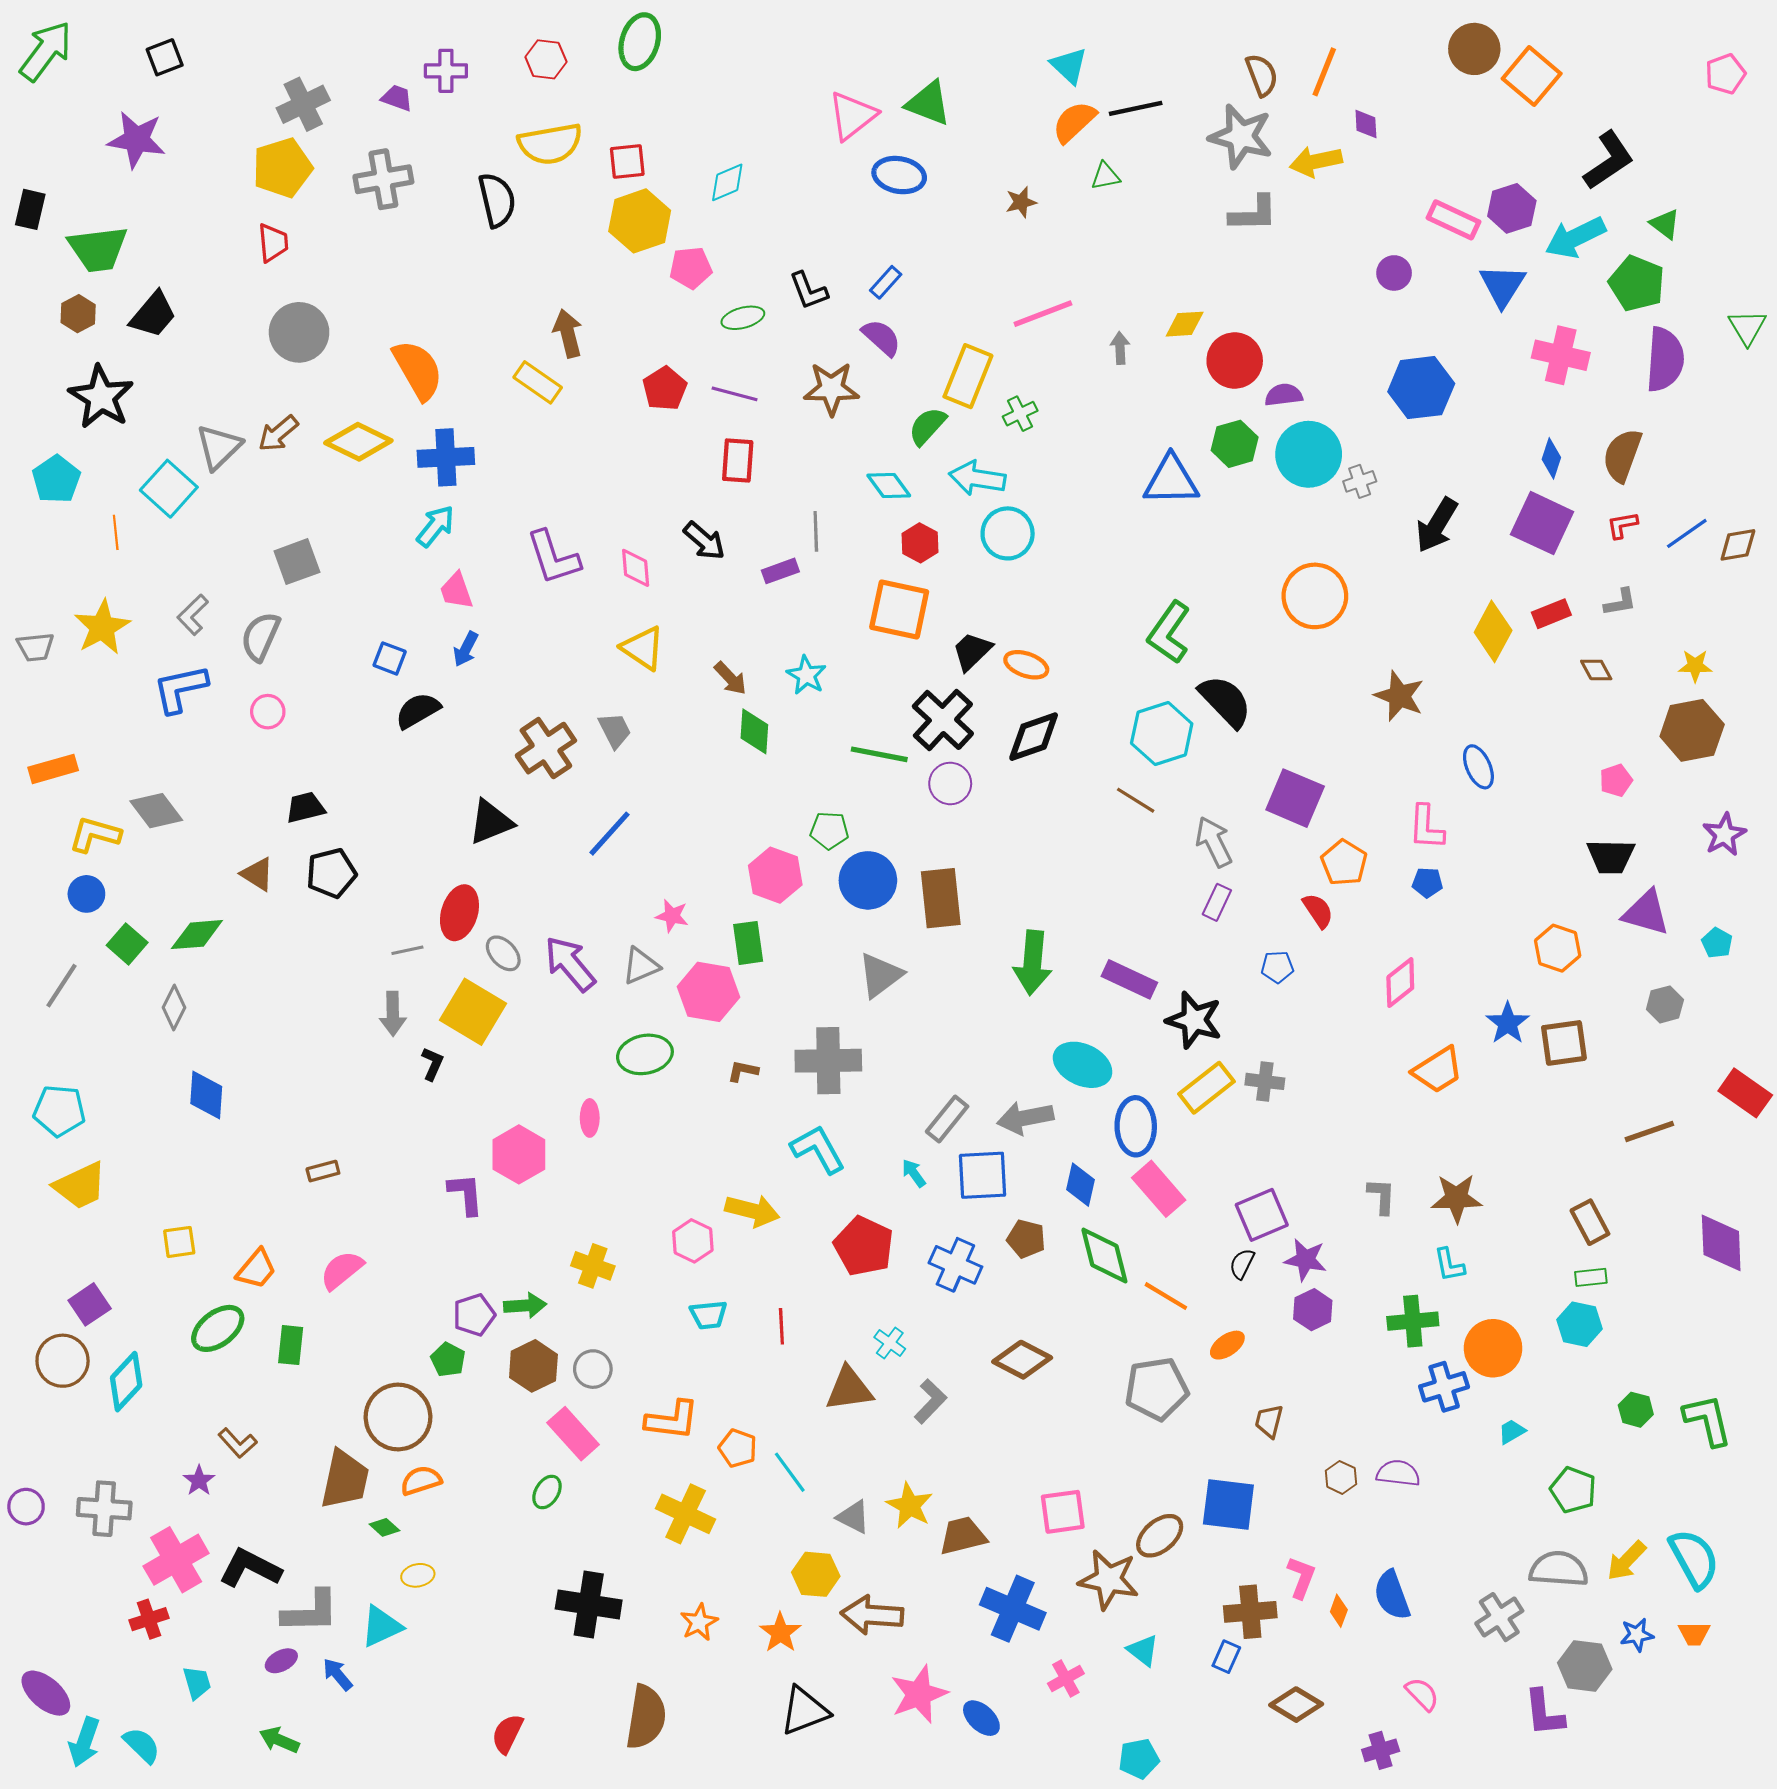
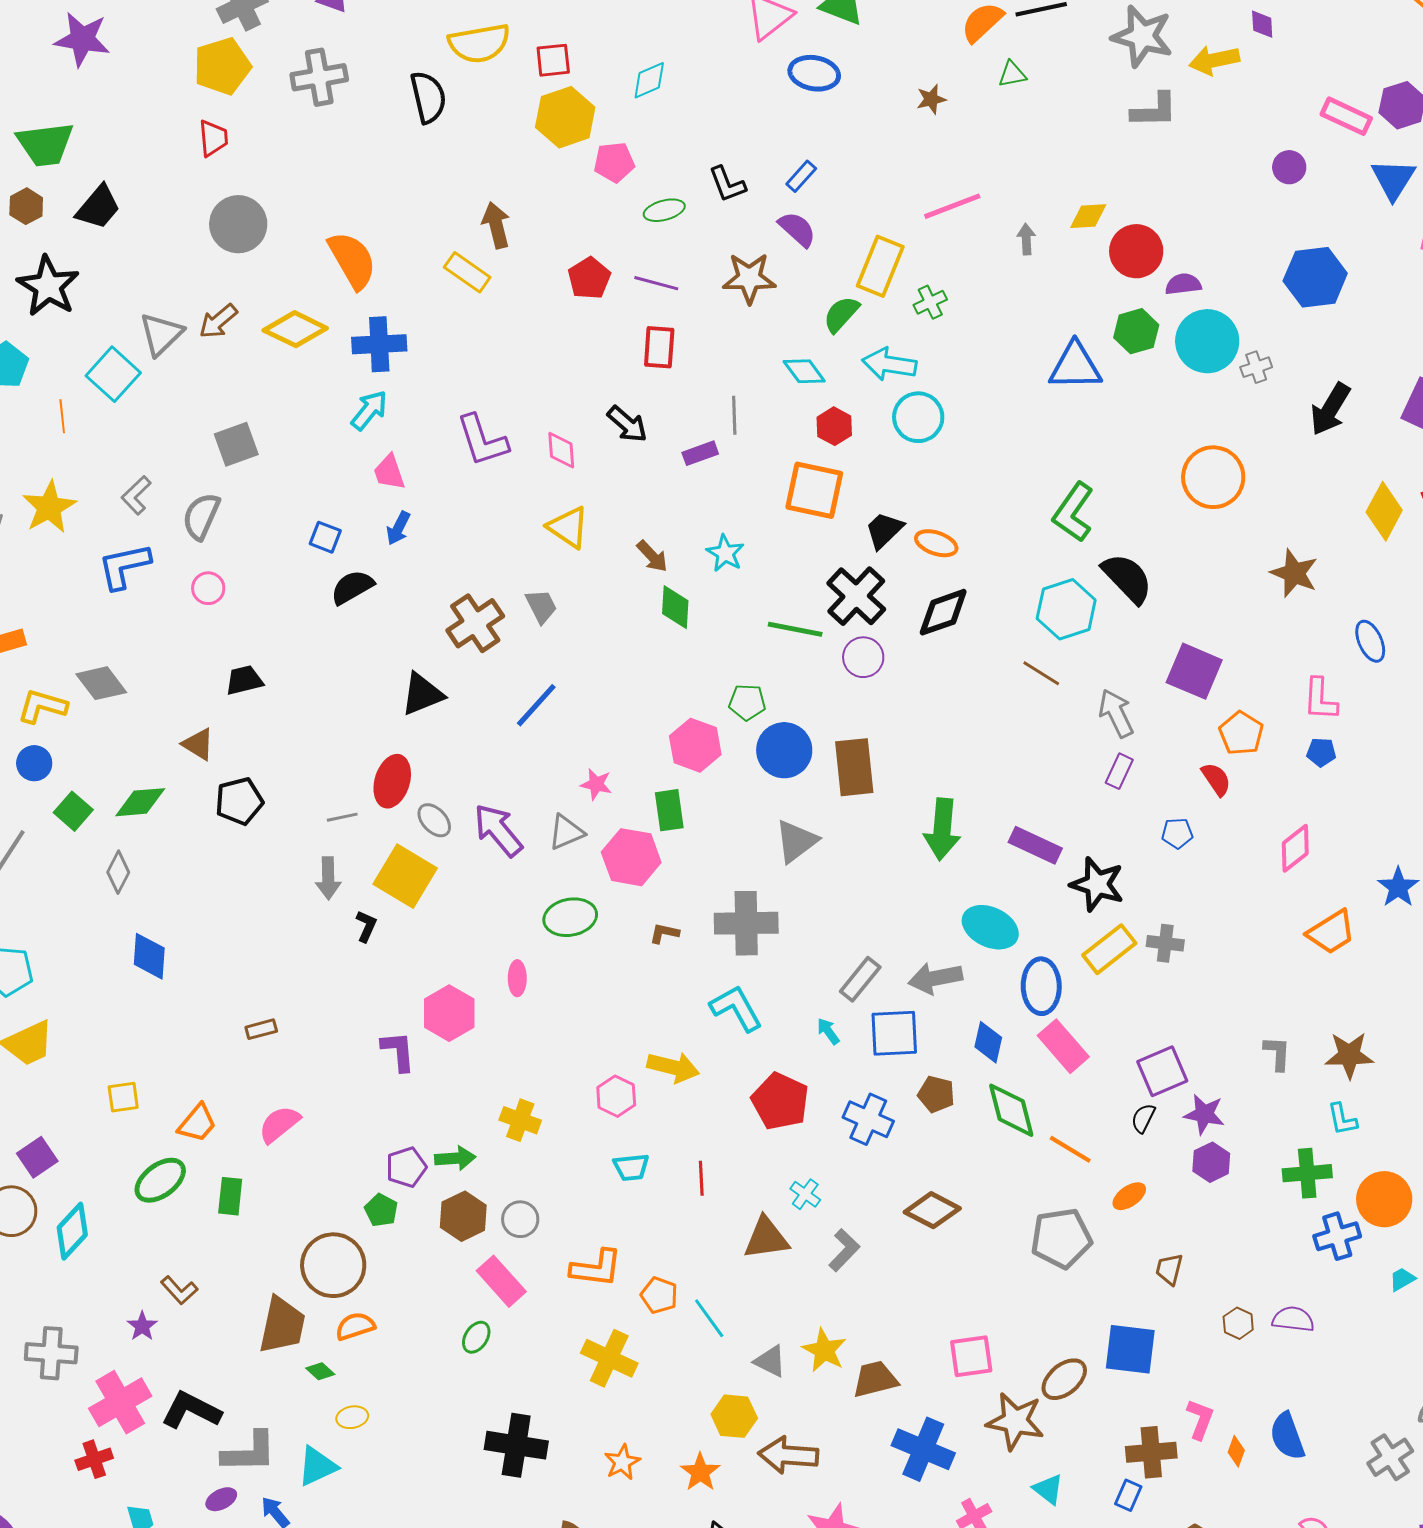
black pentagon: (331, 873) -> (239, 801), moved

